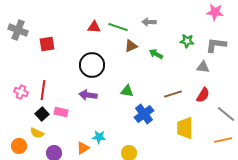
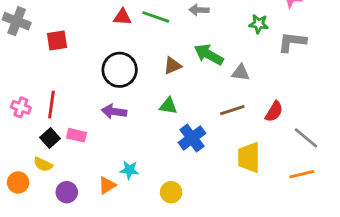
green star: (187, 41) -> (259, 24), moved
brown triangle: (131, 46) -> (172, 66), moved
green arrow: (156, 54) -> (209, 54), size x1.5
gray triangle: (203, 67) -> (241, 73), moved

